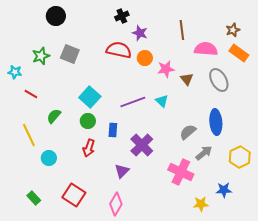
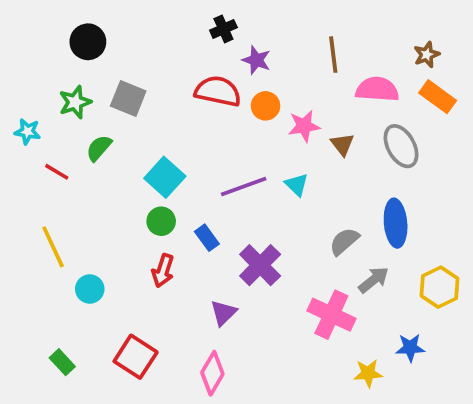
black circle: (56, 16) -> (88, 42), moved
green semicircle: (54, 116) -> (99, 148), moved
blue rectangle: (113, 130) -> (207, 238), turned -40

